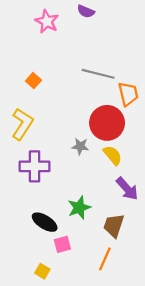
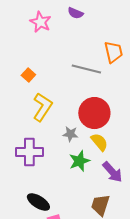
orange trapezoid: (128, 94) -> (113, 52), moved
yellow L-shape: (22, 124) -> (42, 107), moved
green star: (79, 208) -> (79, 161), moved

